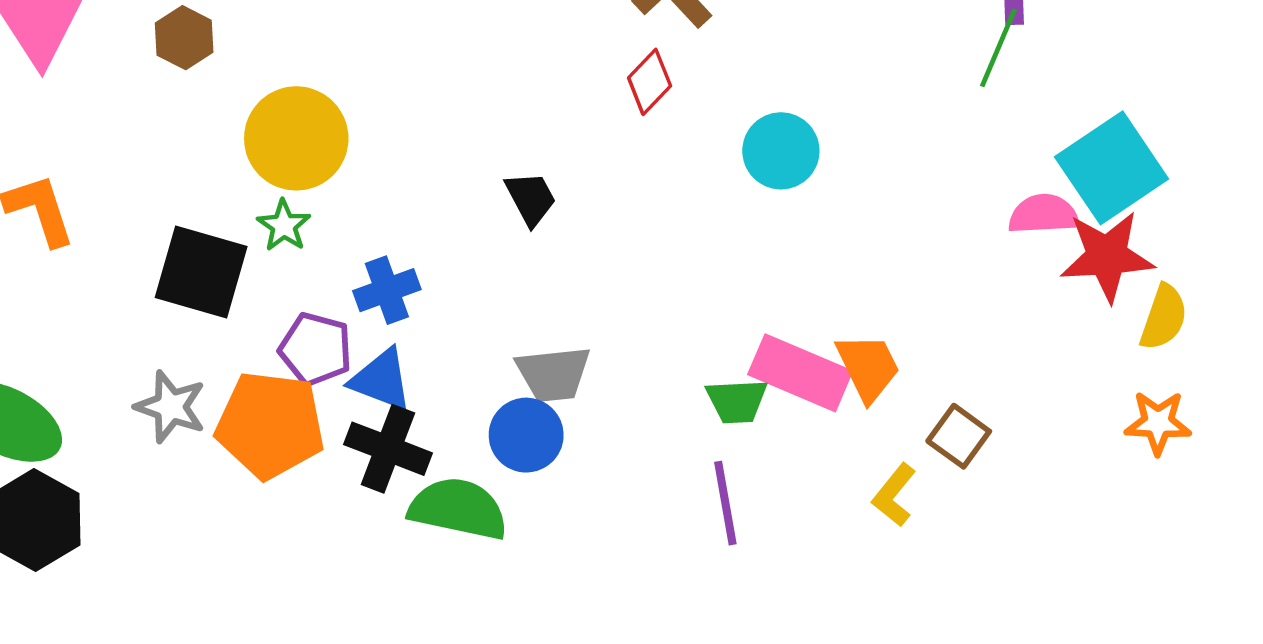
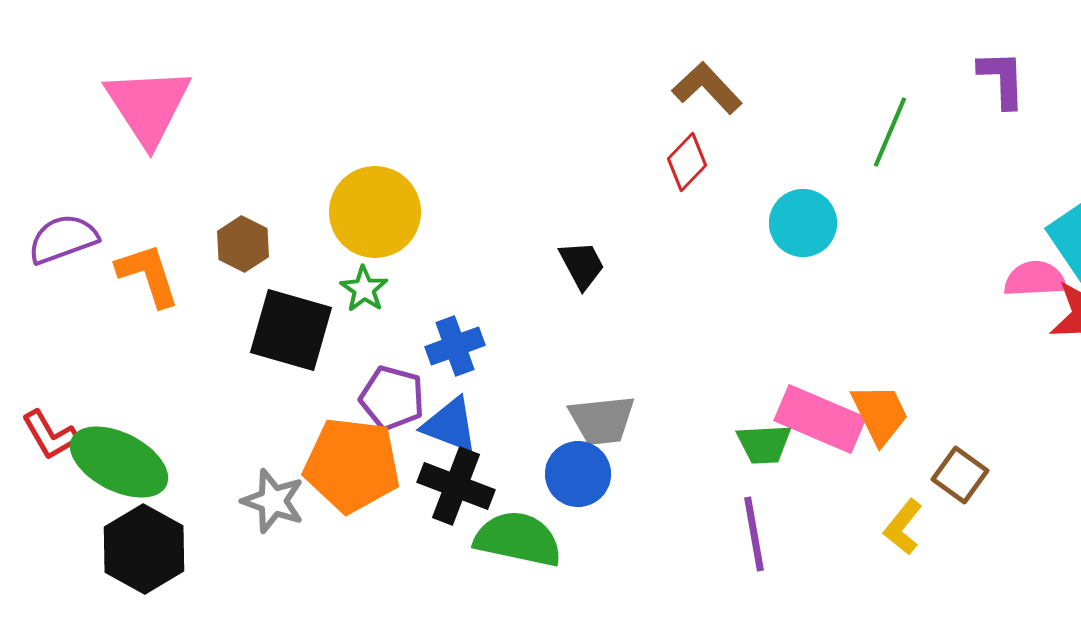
brown hexagon: (184, 38) -> (243, 244), moved
green line: (998, 48) -> (890, 132), moved
gray star: (171, 407) -> (273, 501), moved

